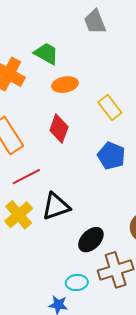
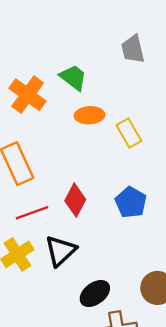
yellow rectangle: (110, 108) -> (129, 133), moved
red diamond: (59, 129) -> (75, 200), moved
black triangle: (56, 206) -> (61, 251), turned -32

